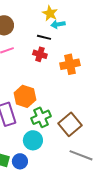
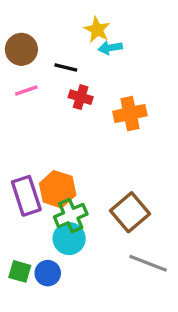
black line: (44, 37) -> (66, 67), moved
orange hexagon: (25, 96) -> (58, 189), moved
green cross: (41, 117) -> (71, 216), moved

